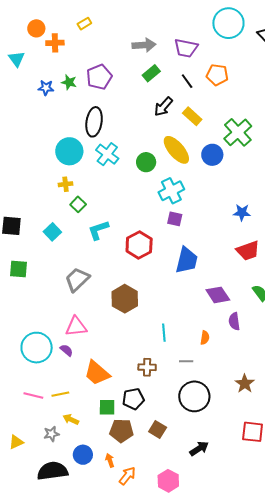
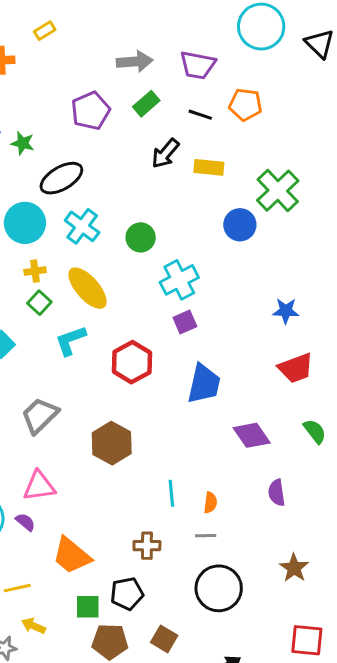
purple pentagon: (99, 77) -> (91, 111), moved
black line: (187, 81) -> (200, 115), turned -35
green star: (69, 82) -> (23, 143), moved
yellow rectangle: (192, 116) -> (209, 167), turned -36
black ellipse: (94, 122) -> (61, 178), turned 52
yellow ellipse: (176, 150) -> (88, 288), moved
yellow cross: (66, 184) -> (35, 271), moved
purple square: (175, 219) -> (185, 322), turned -35
purple semicircle: (234, 321) -> (277, 493), moved
orange semicircle: (205, 338) -> (210, 503), moved

